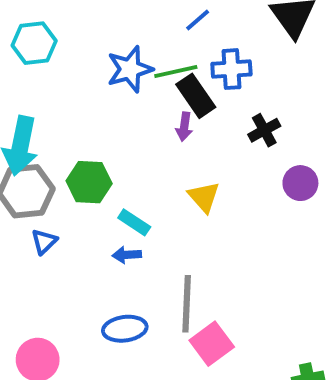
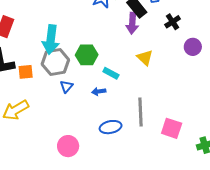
purple arrow: (184, 127) -> (132, 23), size x1.5
blue arrow: (127, 255) -> (99, 91), moved
pink square: (212, 344) -> (172, 128), moved, turned -30

